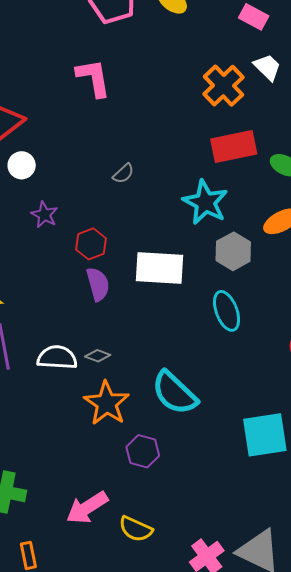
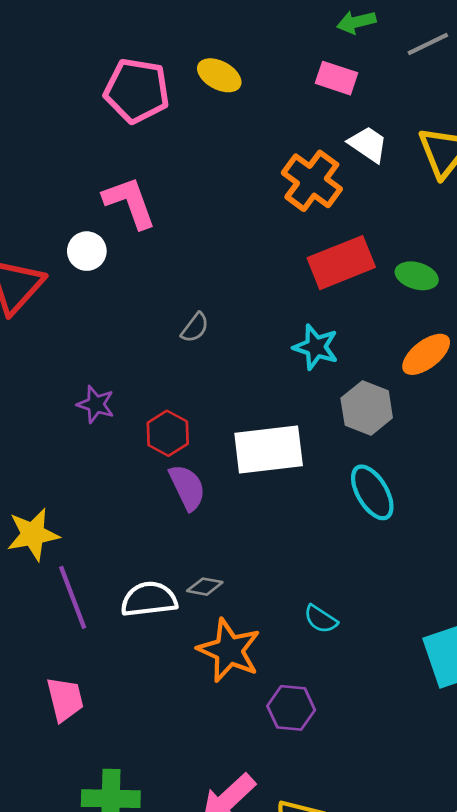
white circle: (22, 165) -> (87, 251), moved
cyan star: (205, 202) -> (316, 347), size x0.7
cyan semicircle: (175, 393) -> (321, 619), size x0.5

